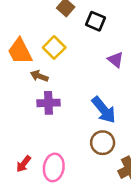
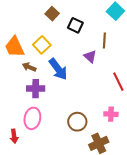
blue arrow: (104, 110) -> (58, 69), moved
red arrow: (24, 164) -> (14, 136), turned -48
pink ellipse: (54, 167) -> (32, 118), moved

